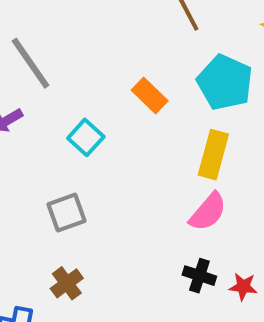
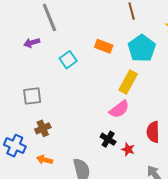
orange rectangle: (150, 95) -> (104, 46), turned -36
gray square: (66, 213) -> (32, 96), moved

